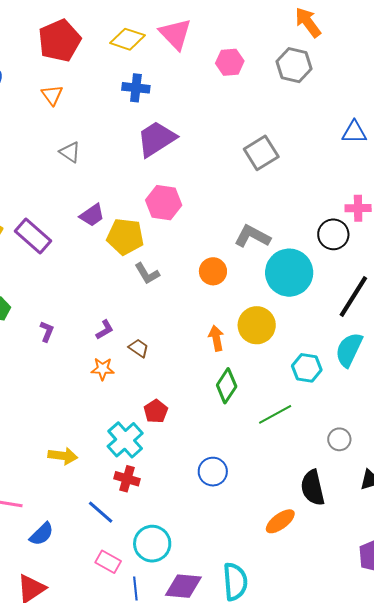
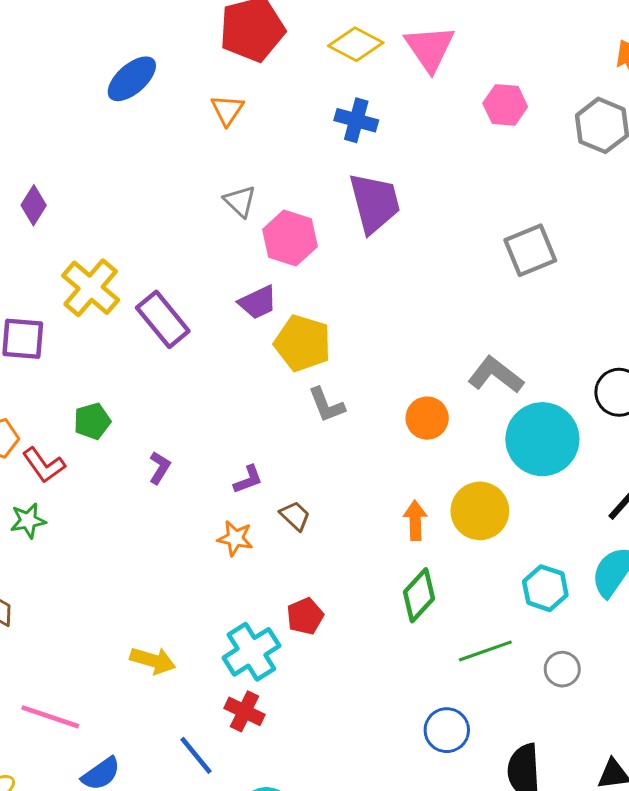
purple trapezoid: (156, 139) -> (375, 203), turned 99
pink hexagon: (164, 203) -> (290, 238), moved
gray circle: (339, 439) -> (562, 669), moved
blue circle: (213, 472) -> (447, 730), moved

